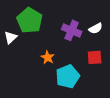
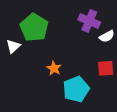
purple cross: (72, 30) -> (89, 21), moved

